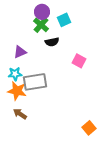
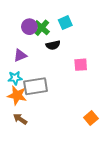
purple circle: (42, 12) -> (29, 27), moved
pink square: (79, 61) -> (81, 65), turned -32
orange square: (89, 128) -> (91, 118), moved

